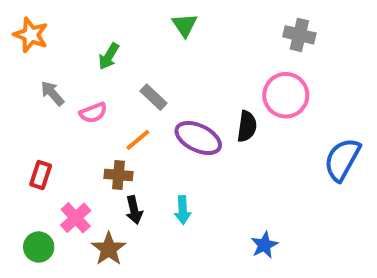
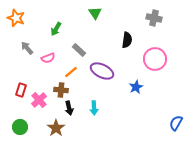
pink circle: (286, 95) -> (155, 59), moved
black semicircle: (247, 126) -> (127, 40), moved
blue semicircle: (342, 159) -> (176, 123), moved, size x0.7
pink cross: (76, 218) -> (39, 100), moved
blue star: (264, 245) -> (136, 87), moved

